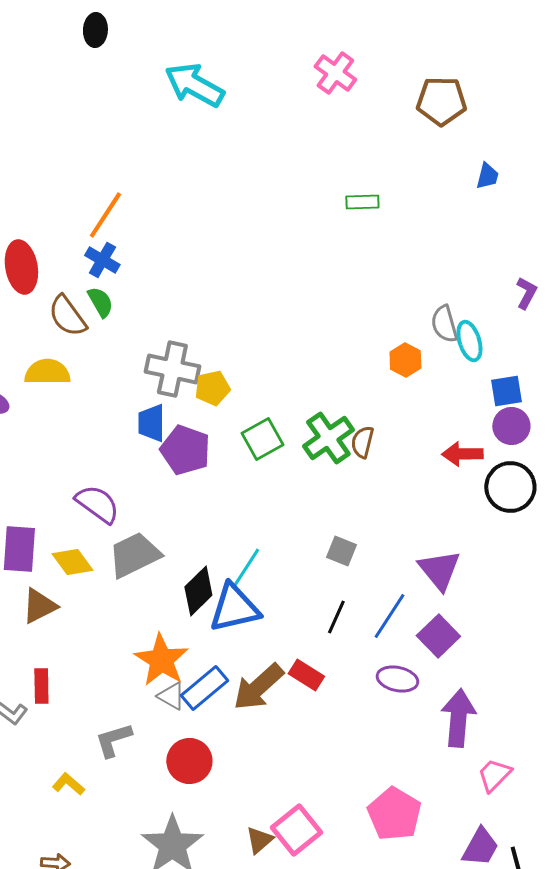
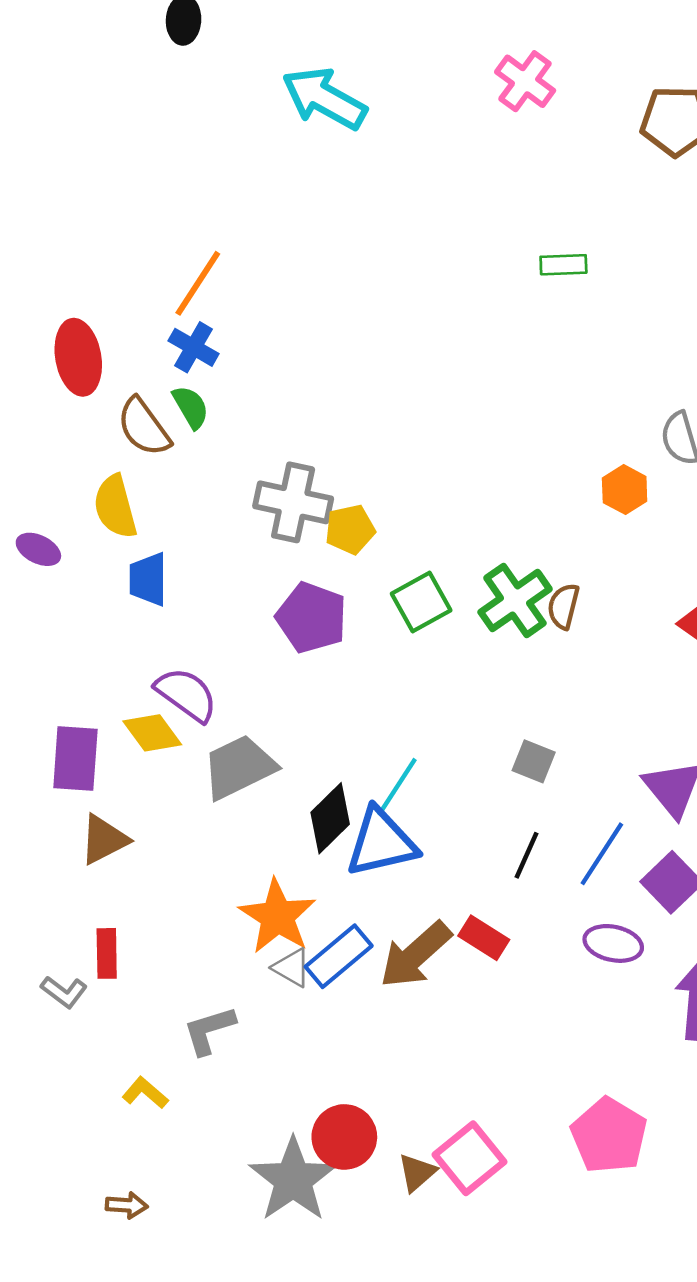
yellow semicircle: (47, 372) -> (115, 507), turned -105
blue trapezoid: (151, 423) -> (148, 579), moved
yellow diamond: (72, 562) -> (152, 733), moved
red circle: (189, 761) -> (344, 1137), moved

